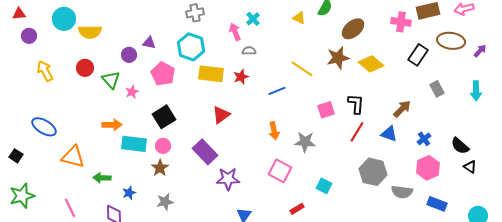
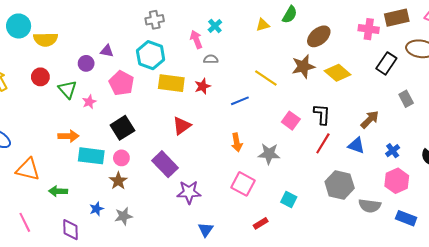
yellow triangle: (299, 18) -> (263, 25), turned -40
pink square: (326, 110) -> (291, 121), turned -36
blue star: (129, 193) -> (96, 209), moved

